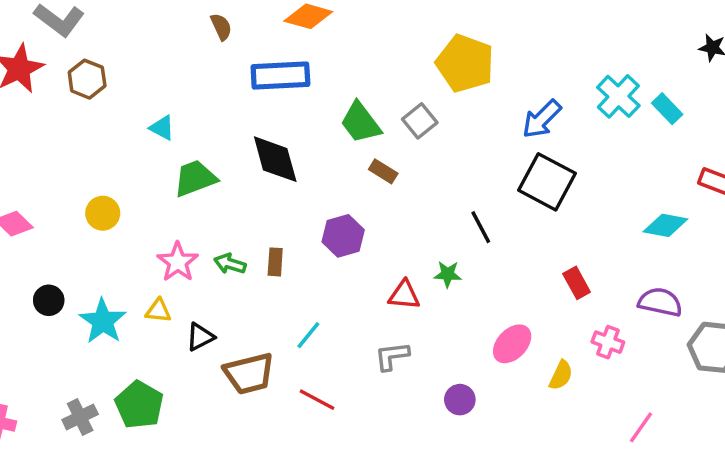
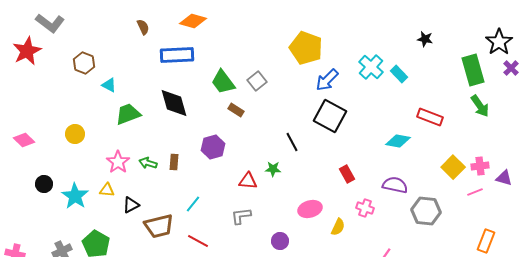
yellow pentagon: (465, 63) -> (306, 48), moved
brown hexagon: (87, 79) -> (84, 63), moved
pink ellipse: (512, 344) -> (310, 209), turned 30

